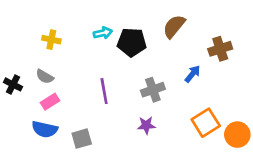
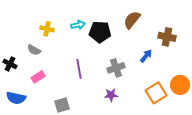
yellow cross: (51, 40) -> (47, 29), moved
brown cross: (220, 49) -> (167, 37), turned 30
gray semicircle: (45, 77) -> (34, 50), moved
blue semicircle: (45, 129) -> (16, 98), moved
orange circle: (237, 135) -> (180, 85), moved

